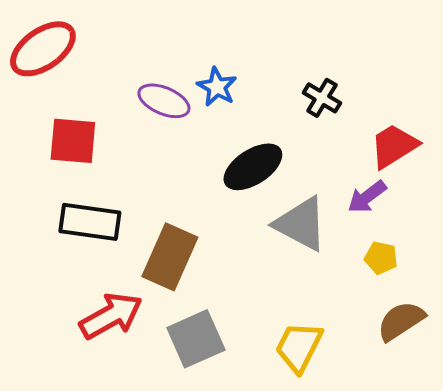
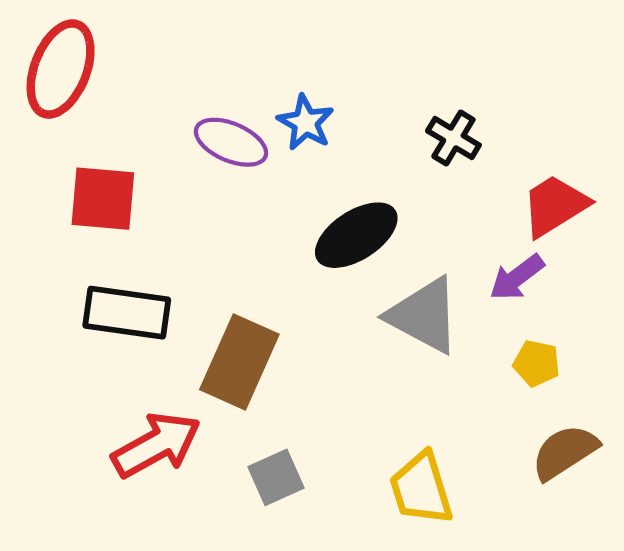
red ellipse: (43, 49) -> (61, 69), turned -34
gray square: (196, 339) -> (276, 477), size x0.7
yellow trapezoid: (299, 347) -> (421, 489), turned -44

